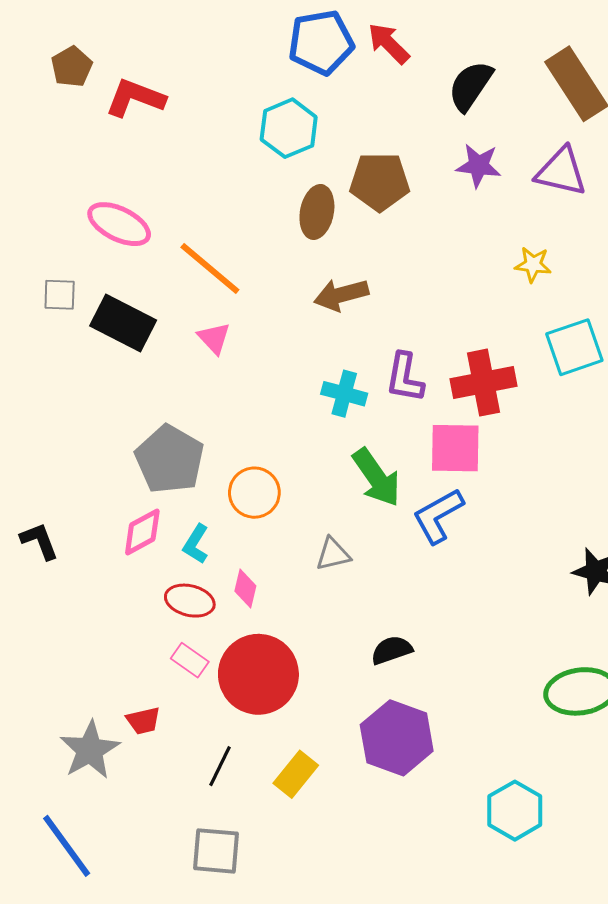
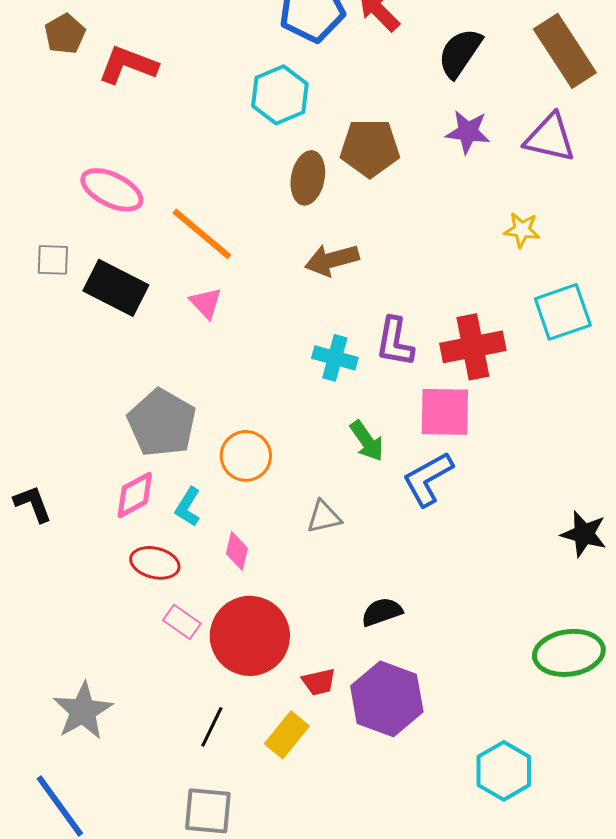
green arrow: (377, 477) -> (367, 441), size x0.7
red ellipse: (190, 601) -> (155, 563), moved
red trapezoid: (143, 721) -> (319, 682), moved

